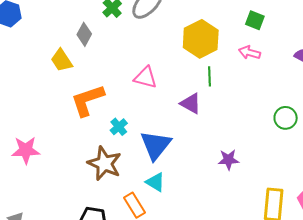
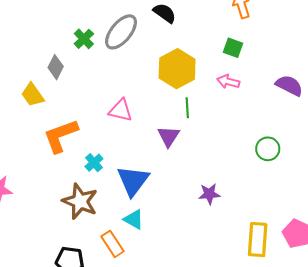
purple triangle: (191, 103) -> (168, 136), turned 35

